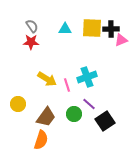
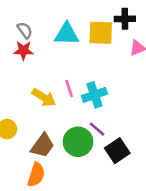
cyan triangle: (65, 29) -> (67, 34), size x1.5
black cross: (111, 29) -> (125, 19), moved
pink line: (67, 85) -> (69, 89), moved
green circle: (74, 114) -> (78, 142), size x1.5

